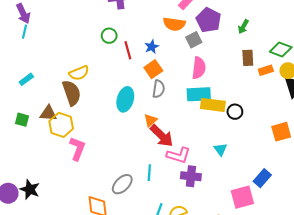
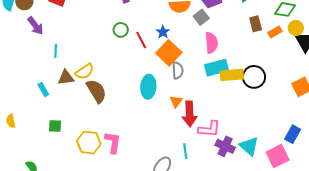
cyan line: (25, 32) -> (56, 51), moved
orange square: (153, 69) -> (169, 53), size x1.4
yellow semicircle: (79, 73) -> (85, 72), moved
cyan rectangle: (26, 79) -> (43, 89), moved, turned -72
black circle: (235, 112) -> (254, 77), size x1.5
brown triangle: (48, 113) -> (66, 77), moved
yellow hexagon: (61, 125) -> (89, 142), moved
red arrow: (162, 136) -> (190, 114), turned 55
cyan triangle: (220, 149) -> (249, 146), moved, size x1.5
purple cross: (191, 176) -> (225, 146), turned 30

